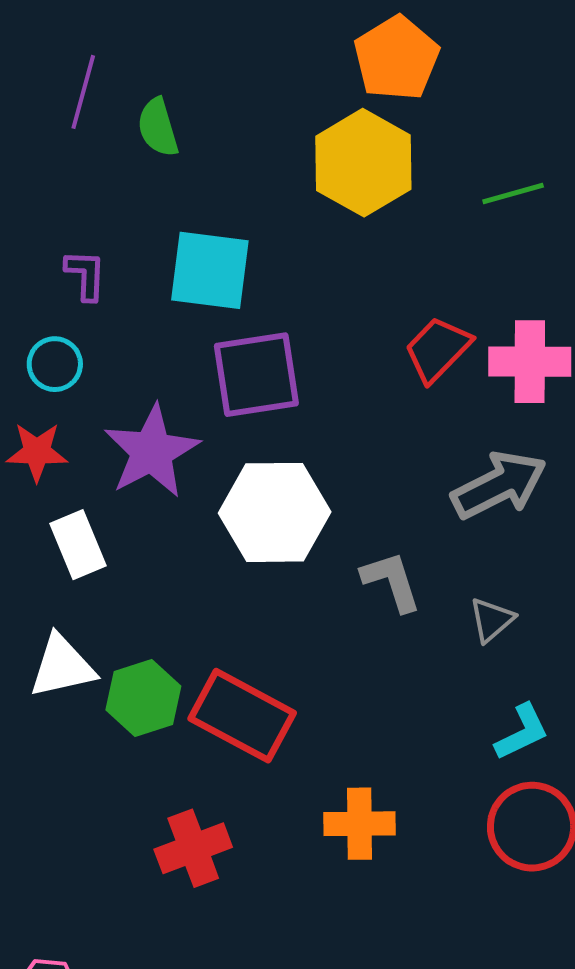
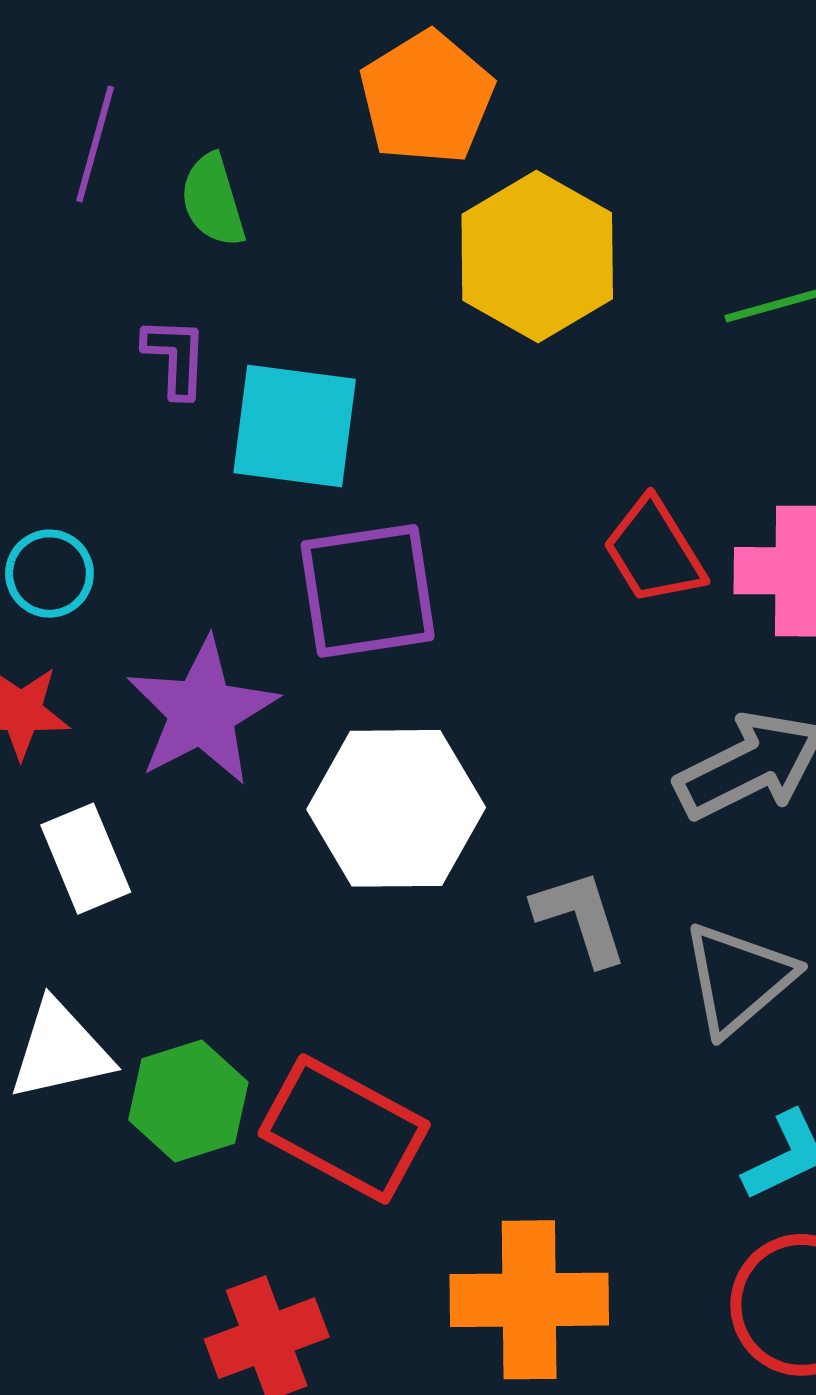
orange pentagon: (396, 58) -> (427, 98), moved
purple L-shape: (86, 275) -> (175, 357), moved
red trapezoid: (438, 349) -> (654, 551), turned -76
gray triangle: (492, 620) -> (738, 979), size x1.6
orange cross: (360, 824) -> (529, 1300), size x1.4

